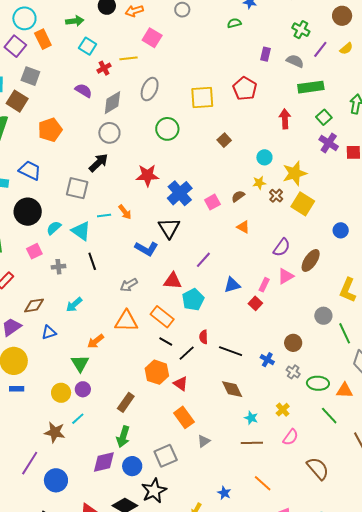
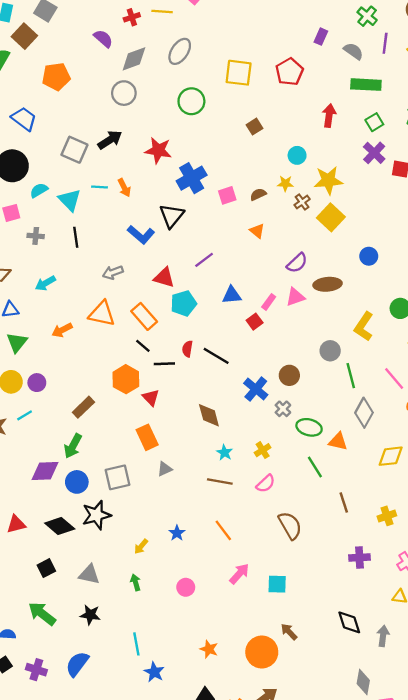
purple line: (320, 49) -> (385, 43), turned -42
black arrow: (98, 163) -> (110, 140), moved
brown ellipse: (311, 260) -> (328, 284), turned 40
black line: (231, 351) -> (216, 356), moved
black line: (187, 353) -> (164, 364), turned 30
blue cross: (267, 360) -> (256, 389), size x1.5
green triangle: (80, 363) -> (17, 342), moved

